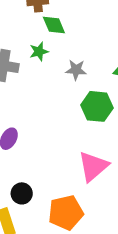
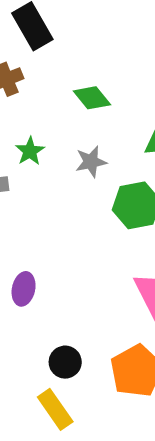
green diamond: (54, 25) -> (92, 98), moved

